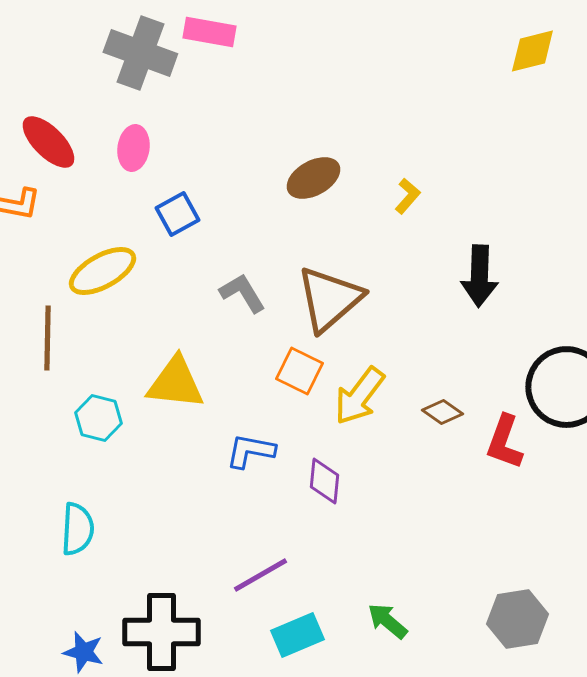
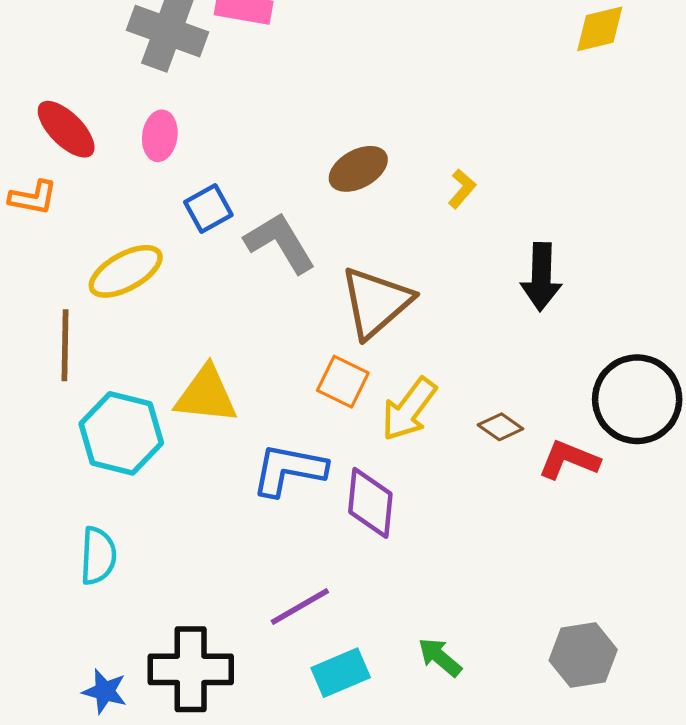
gray L-shape: (242, 293) -> (280, 243), moved, size x1.4
cyan hexagon: (98, 418) -> (121, 433), size x1.6
red L-shape: (504, 442) -> (569, 460), turned 92
blue L-shape: (250, 451) -> (289, 470), size x1.4
purple diamond: (324, 481) -> (370, 503), size x1.4

